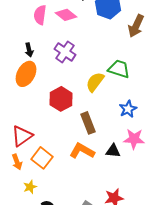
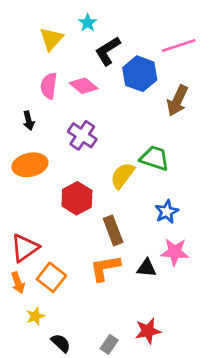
black arrow: (29, 50) -> (29, 121), moved
orange ellipse: (26, 74) -> (30, 165), turned 50
orange L-shape: (82, 151) -> (105, 268), turned -40

